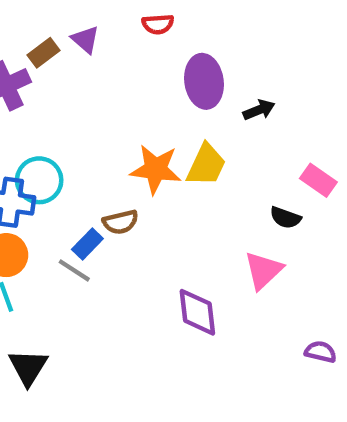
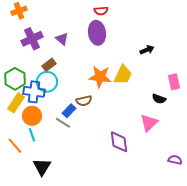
purple triangle: (85, 40) -> (62, 39), moved
brown rectangle: (44, 53) -> (49, 65), moved
purple ellipse: (204, 81) -> (97, 33), moved
pink rectangle: (318, 180) -> (174, 82), turned 42

